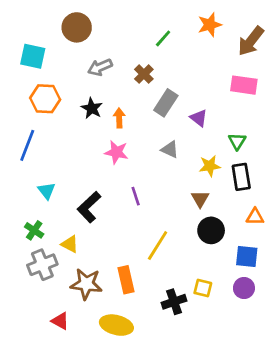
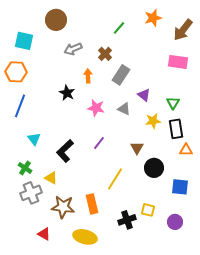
orange hexagon: (45, 99) -> (16, 72), moved
black star: (92, 108) -> (67, 93), moved
orange arrow: (119, 118) -> (88, 76), moved
purple triangle: (199, 118) -> (144, 95), moved
pink star: (116, 152) -> (96, 108), moved
purple line: (136, 196) -> (99, 143), turned 56
brown triangle: (200, 199) -> (137, 148), moved
orange triangle: (255, 217) -> (186, 150), moved
purple circle: (244, 288) -> (175, 222), moved

